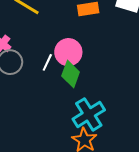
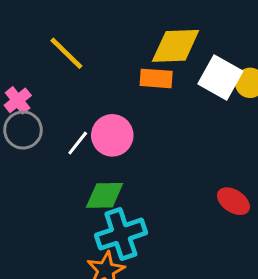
green diamond: (71, 74) -> (105, 195), moved, turned 56

